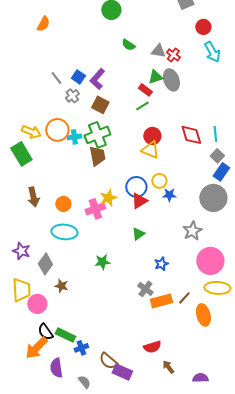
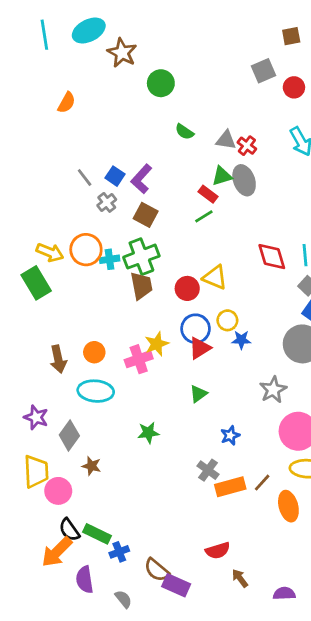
red circle: (203, 27) -> (294, 87), moved
red circle: (152, 136) -> (187, 288), moved
brown arrow: (33, 197) -> (58, 359), moved

